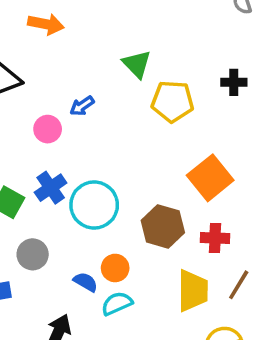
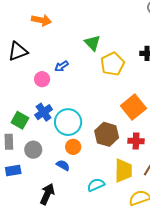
yellow pentagon: (173, 101) -> (112, 64), turned -30
orange circle: (115, 268) -> (73, 147), moved
cyan semicircle: (117, 303) -> (96, 185), moved

